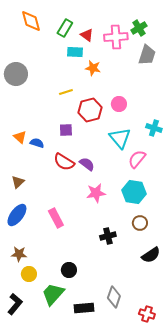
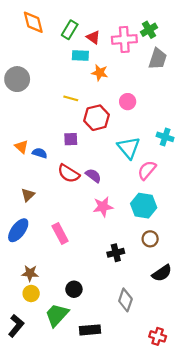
yellow line: (66, 92) -> (71, 98), turned 32
pink circle: (119, 104) -> (128, 102), moved
brown triangle: (18, 182) -> (28, 195), moved
brown star: (19, 254) -> (30, 273), moved
gray diamond: (114, 297) -> (125, 300), moved

